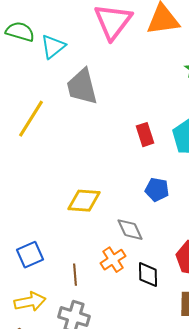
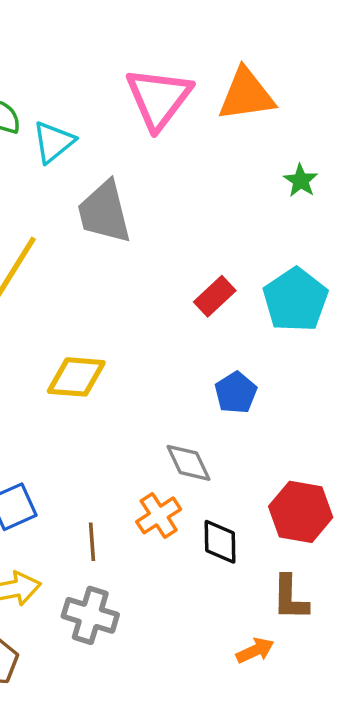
red rectangle: (145, 135) -> (215, 296), turned 65
blue pentagon: (157, 190) -> (236, 393), turned 30
yellow diamond: (84, 201) -> (76, 377), moved

